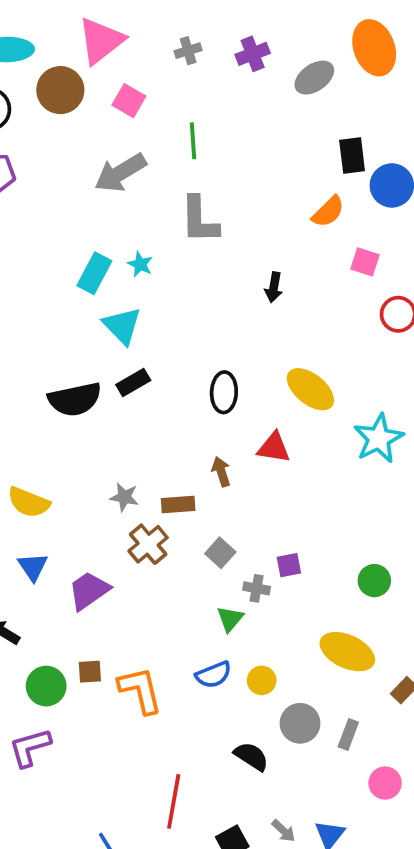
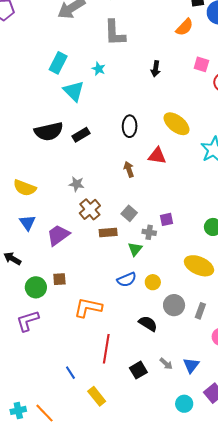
pink square: (365, 262) -> (201, 64), moved
cyan star: (140, 264) -> (99, 69), moved
black rectangle: (133, 383) -> (81, 135), moved
brown rectangle: (178, 504) -> (108, 232), moved
orange L-shape: (140, 690) -> (88, 308), moved, turned -64

